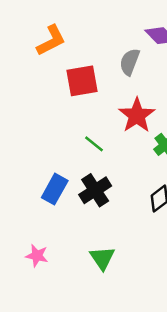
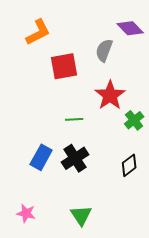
green line: (94, 144) -> (74, 119), turned -42

